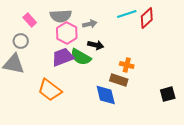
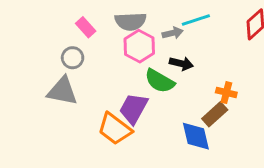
cyan line: (127, 14) -> (196, 20), moved
purple trapezoid: (63, 57) -> (133, 109), moved, turned -40
brown rectangle: (119, 80) -> (215, 114), turned -60

